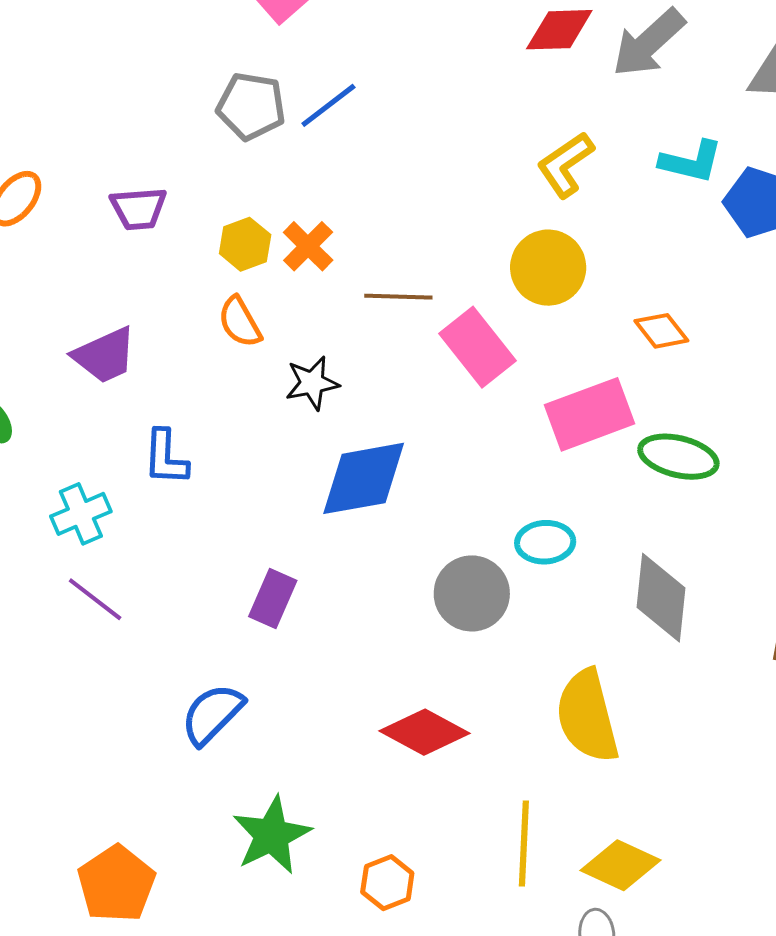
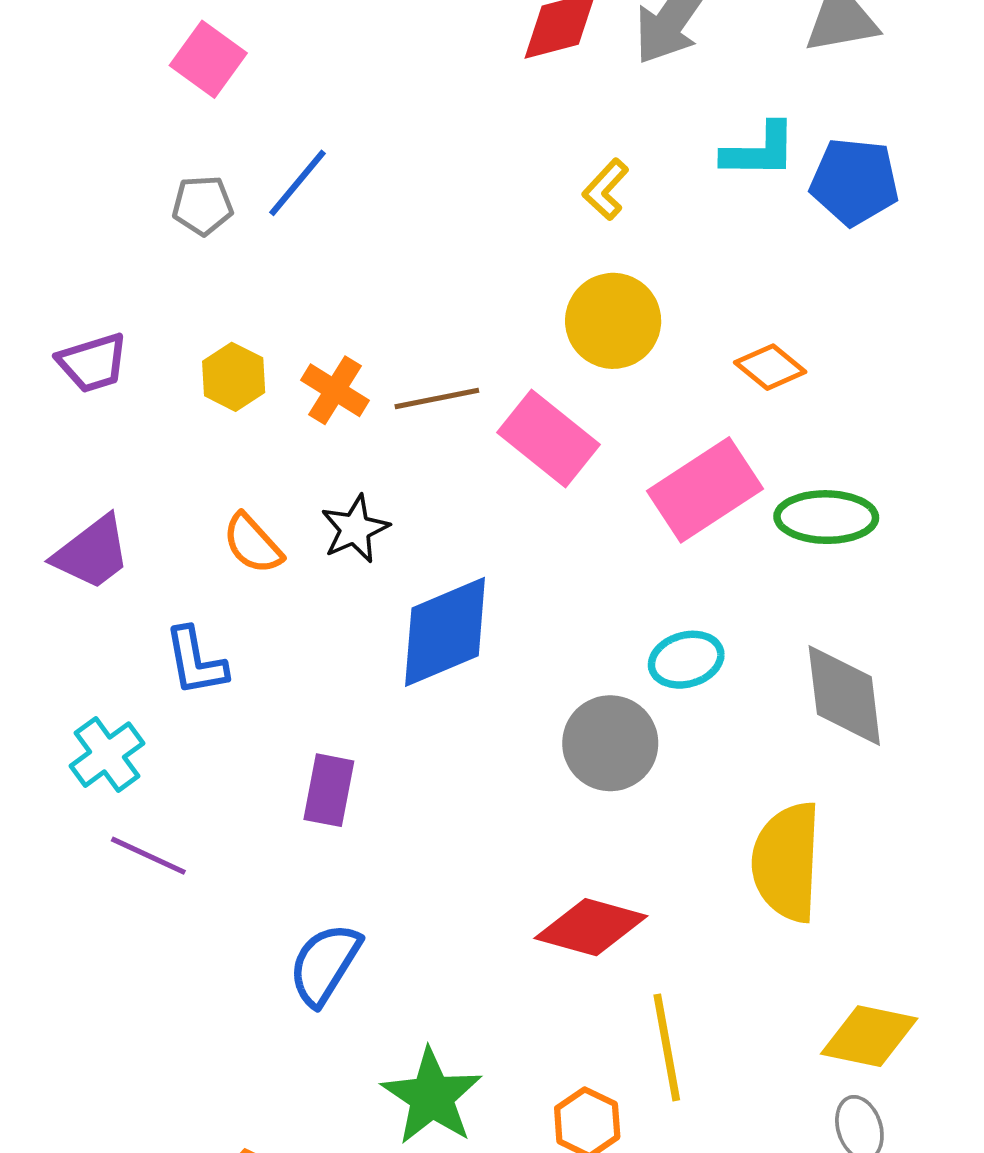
gray pentagon: (251, 106) -> (203, 205), size x0.7
yellow L-shape: (565, 165) -> (606, 189), size x0.7
orange cross: (308, 246) -> (335, 390), moved
orange semicircle: (240, 322) -> (253, 544), moved
purple rectangle: (273, 599) -> (329, 790), moved
yellow semicircle: (587, 716) -> (787, 862), turned 30
yellow line: (524, 843) -> (667, 1047), moved

